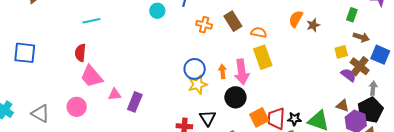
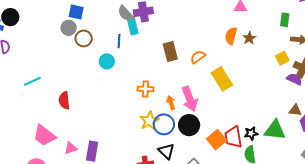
cyan circle: (157, 11) -> (107, 61), moved
brown rectangle: (233, 21) -> (170, 51), turned 30
orange cross: (204, 25) -> (146, 89), moved
orange semicircle: (259, 32) -> (198, 57), turned -35
red semicircle: (80, 53) -> (64, 100), moved
yellow rectangle: (263, 57) -> (222, 79), moved
blue circle: (195, 69) -> (164, 124), moved

